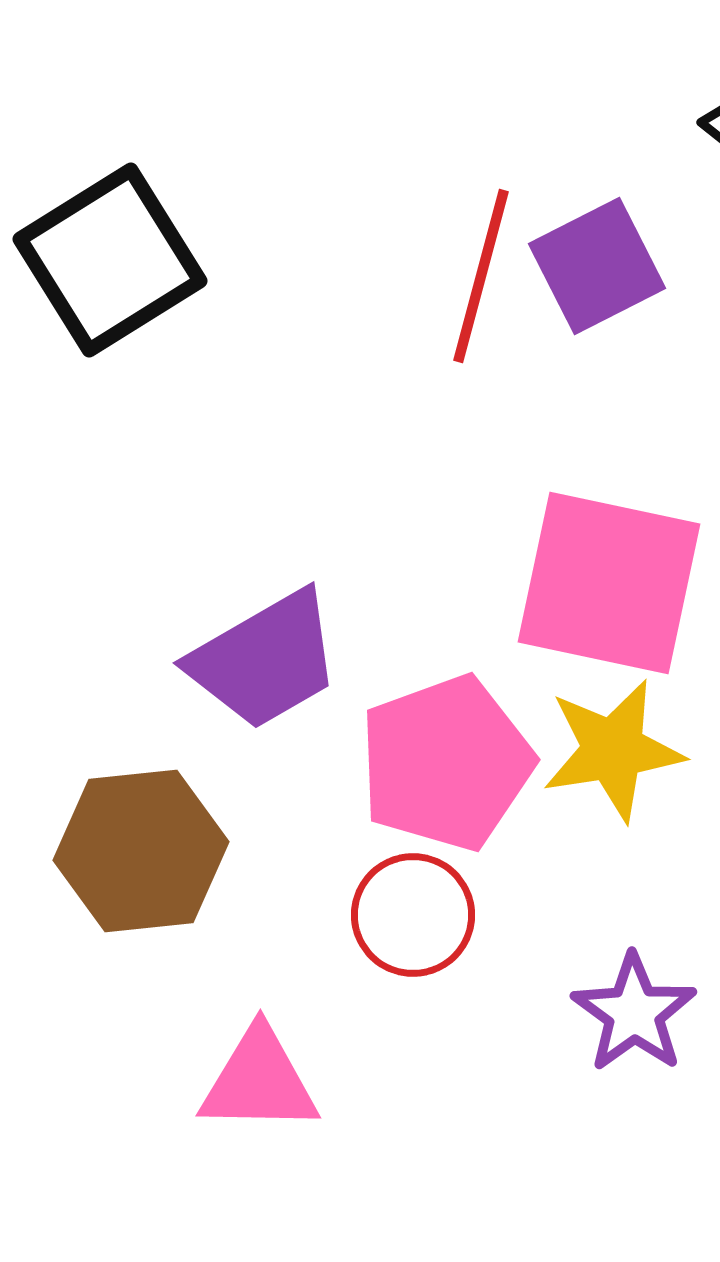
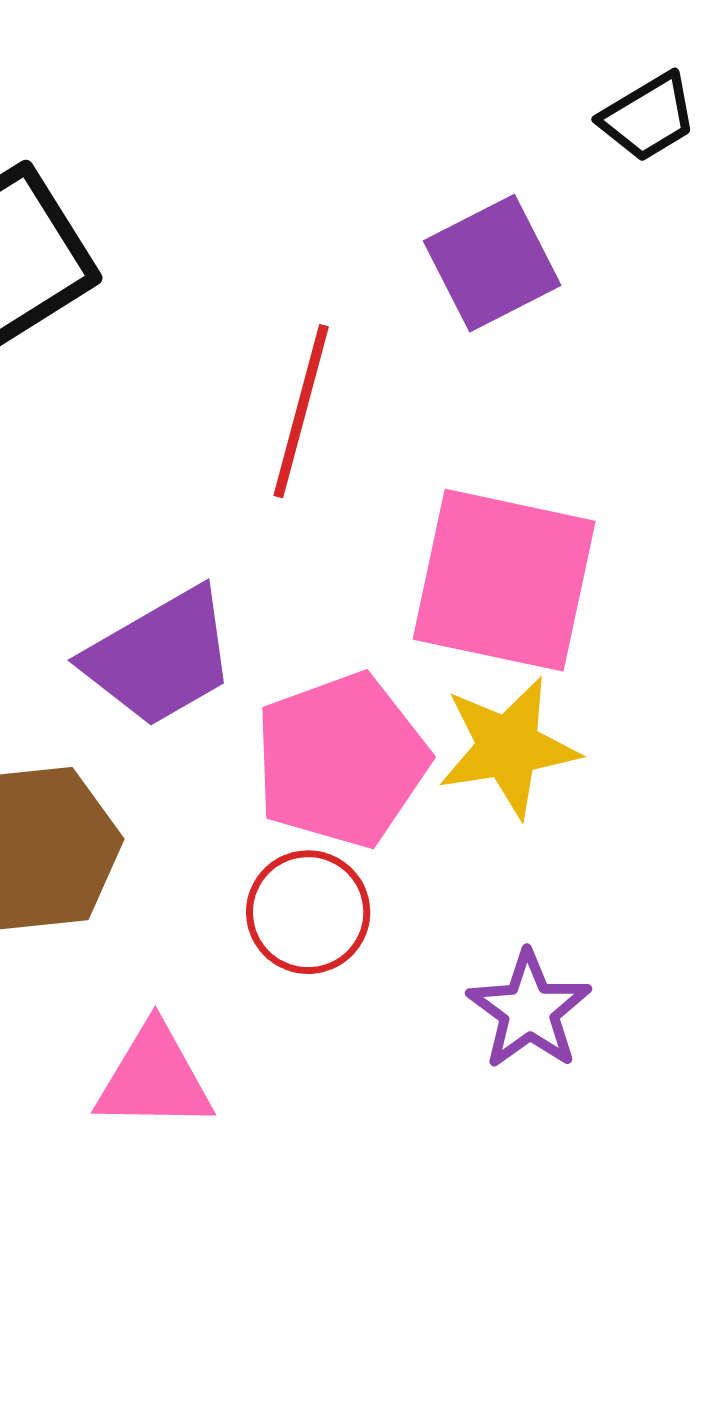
red line: (481, 276) -> (301, 411), moved

